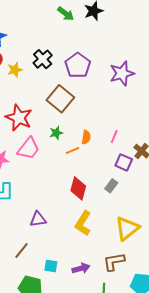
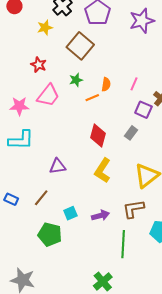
yellow star: (15, 70) -> (45, 28), moved
red star: (19, 118) -> (39, 65), size x0.6
cyan square: (51, 266) -> (70, 213), turned -32

